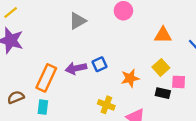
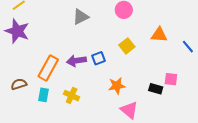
yellow square: (161, 67) -> (127, 46), moved
orange star: (130, 78) -> (117, 86), moved
yellow cross: (106, 105) -> (72, 96), moved

